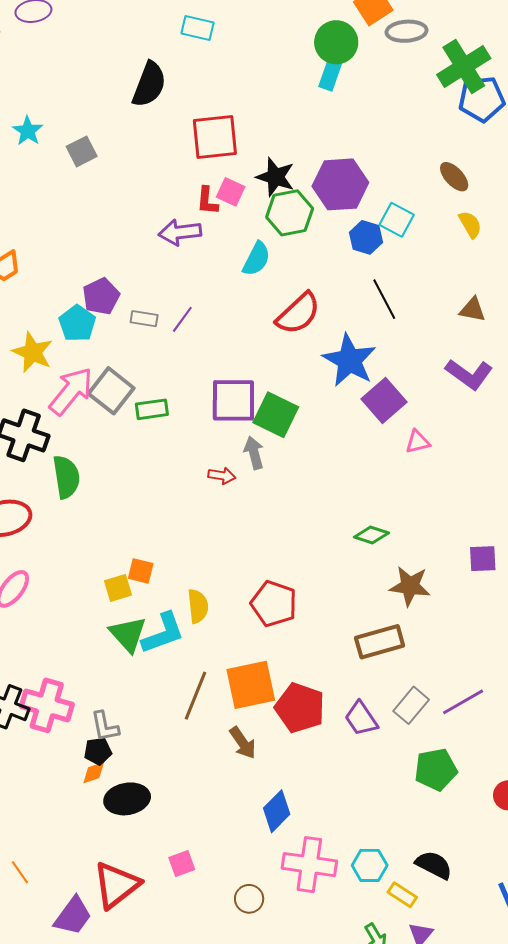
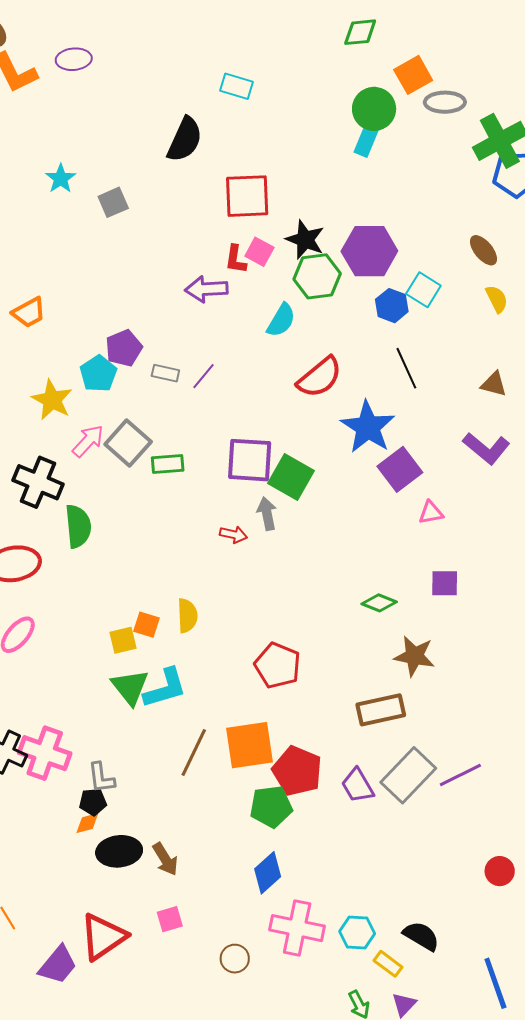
pink arrow: (71, 391) -> (88, 441), size x0.7
purple square: (483, 559) -> (445, 583), moved
yellow semicircle: (198, 606) -> (187, 616), moved
gray rectangle: (411, 705) -> (408, 775), size x1.5
brown arrow: (243, 743) -> (165, 859), moved
green pentagon: (436, 769) -> (271, 807), moved

